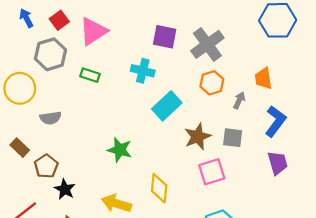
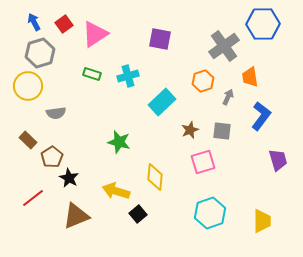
gray cross: (207, 44) -> (224, 46), moved
gray hexagon: (50, 54) -> (40, 53), moved
cyan cross: (143, 71) -> (128, 76), moved, turned -30
brown star: (198, 137) -> (190, 130), size x0.7
purple trapezoid: (278, 163) -> (278, 160), moved

